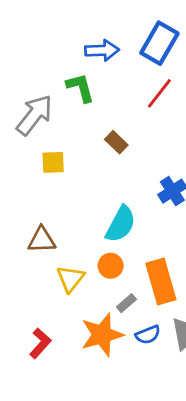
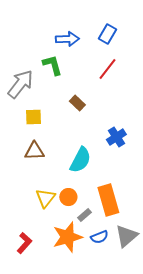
blue rectangle: (159, 43) -> (107, 34), size x0.7
brown triangle: (42, 240) -> (34, 151), moved
orange circle: (111, 266) -> (68, 197), moved

